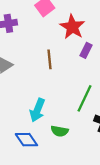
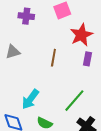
purple rectangle: (86, 50) -> (88, 59), turned -32

